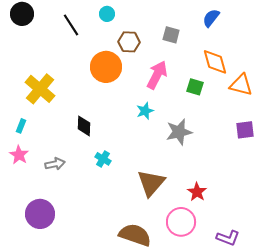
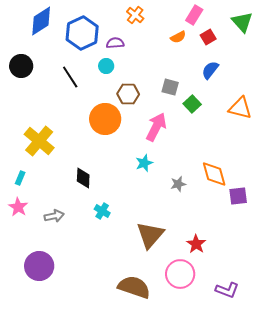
orange diamond: (215, 62) -> (214, 174), moved
orange triangle: (241, 85) -> (240, 108), moved
green square: (195, 87) -> (192, 104), moved, turned 30
purple square: (245, 130) -> (238, 196), moved
gray star: (179, 132) -> (178, 184), size x0.6

